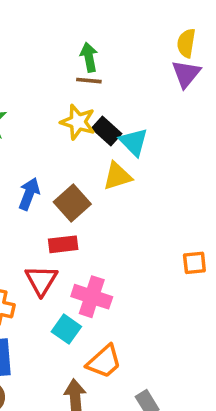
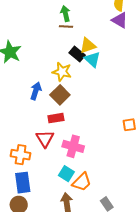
purple triangle: (186, 74) -> (120, 20), turned -36
yellow star: (78, 122) -> (62, 72), moved
yellow triangle: (117, 176) -> (88, 46), moved
cyan square: (66, 329) -> (66, 174), moved

